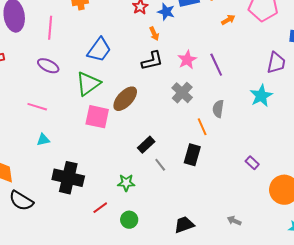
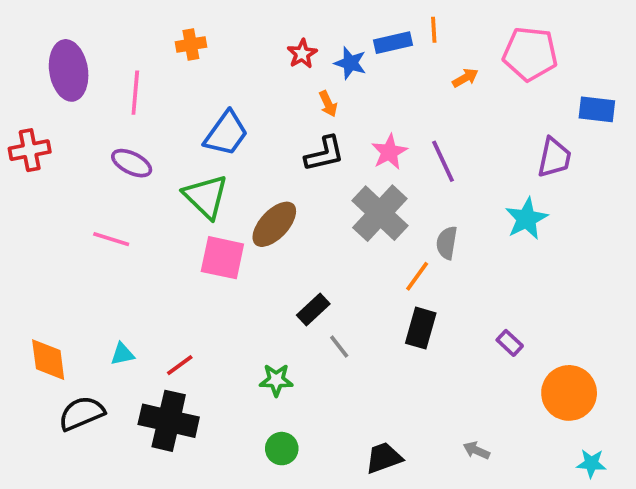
green triangle: (88, 84) -> (206, 196), turned -40
gray cross: (182, 93) -> (380, 213), size x1.4
orange line: (202, 127) -> (417, 276), turned 60
cyan triangle: (43, 140) -> (122, 354), moved
black rectangle: (192, 155) -> (421, 328), moved
black cross: (68, 178) -> (169, 421), moved
black semicircle: (21, 201) -> (82, 413), turned 125
red line: (100, 208) -> (180, 365), moved

